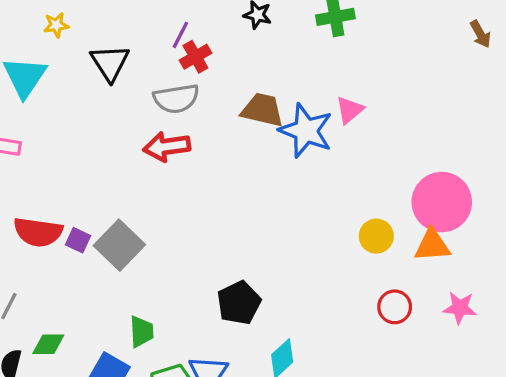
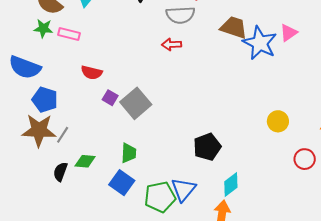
red arrow: (167, 147) -> (172, 44), size x0.7
red semicircle: (38, 232) -> (92, 73), moved, size x0.7
yellow circle: (376, 236) -> (278, 121), moved
green trapezoid: (142, 332) -> (129, 153), moved

